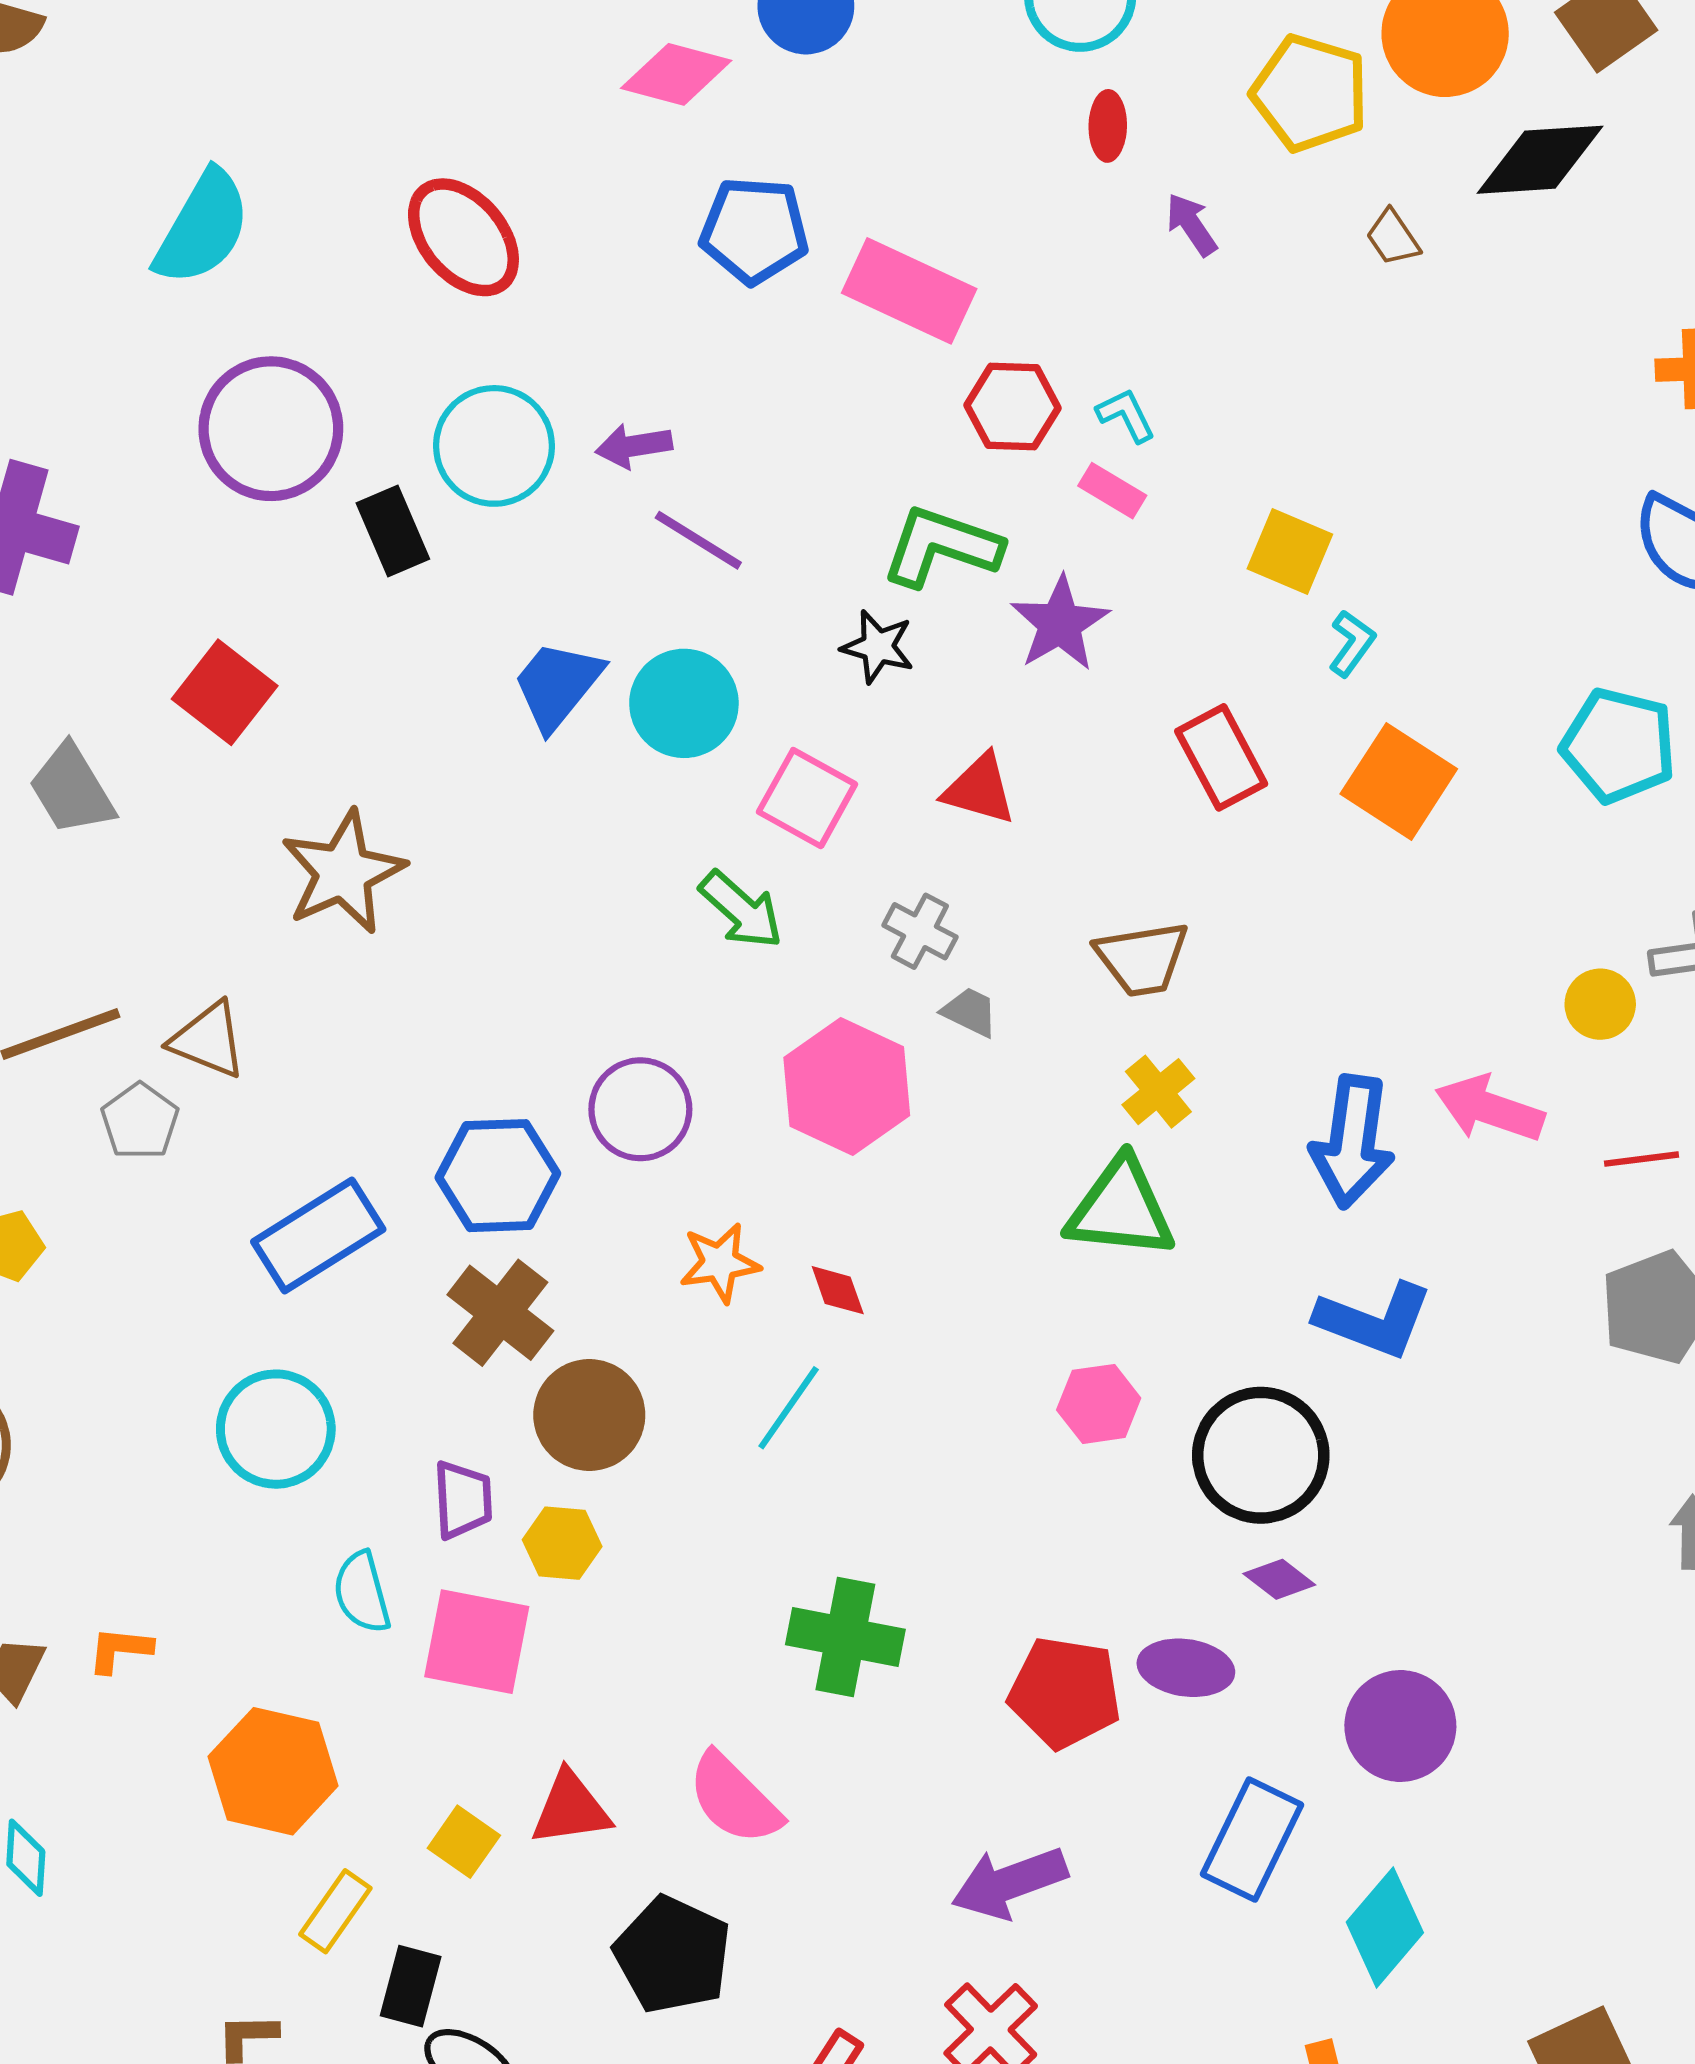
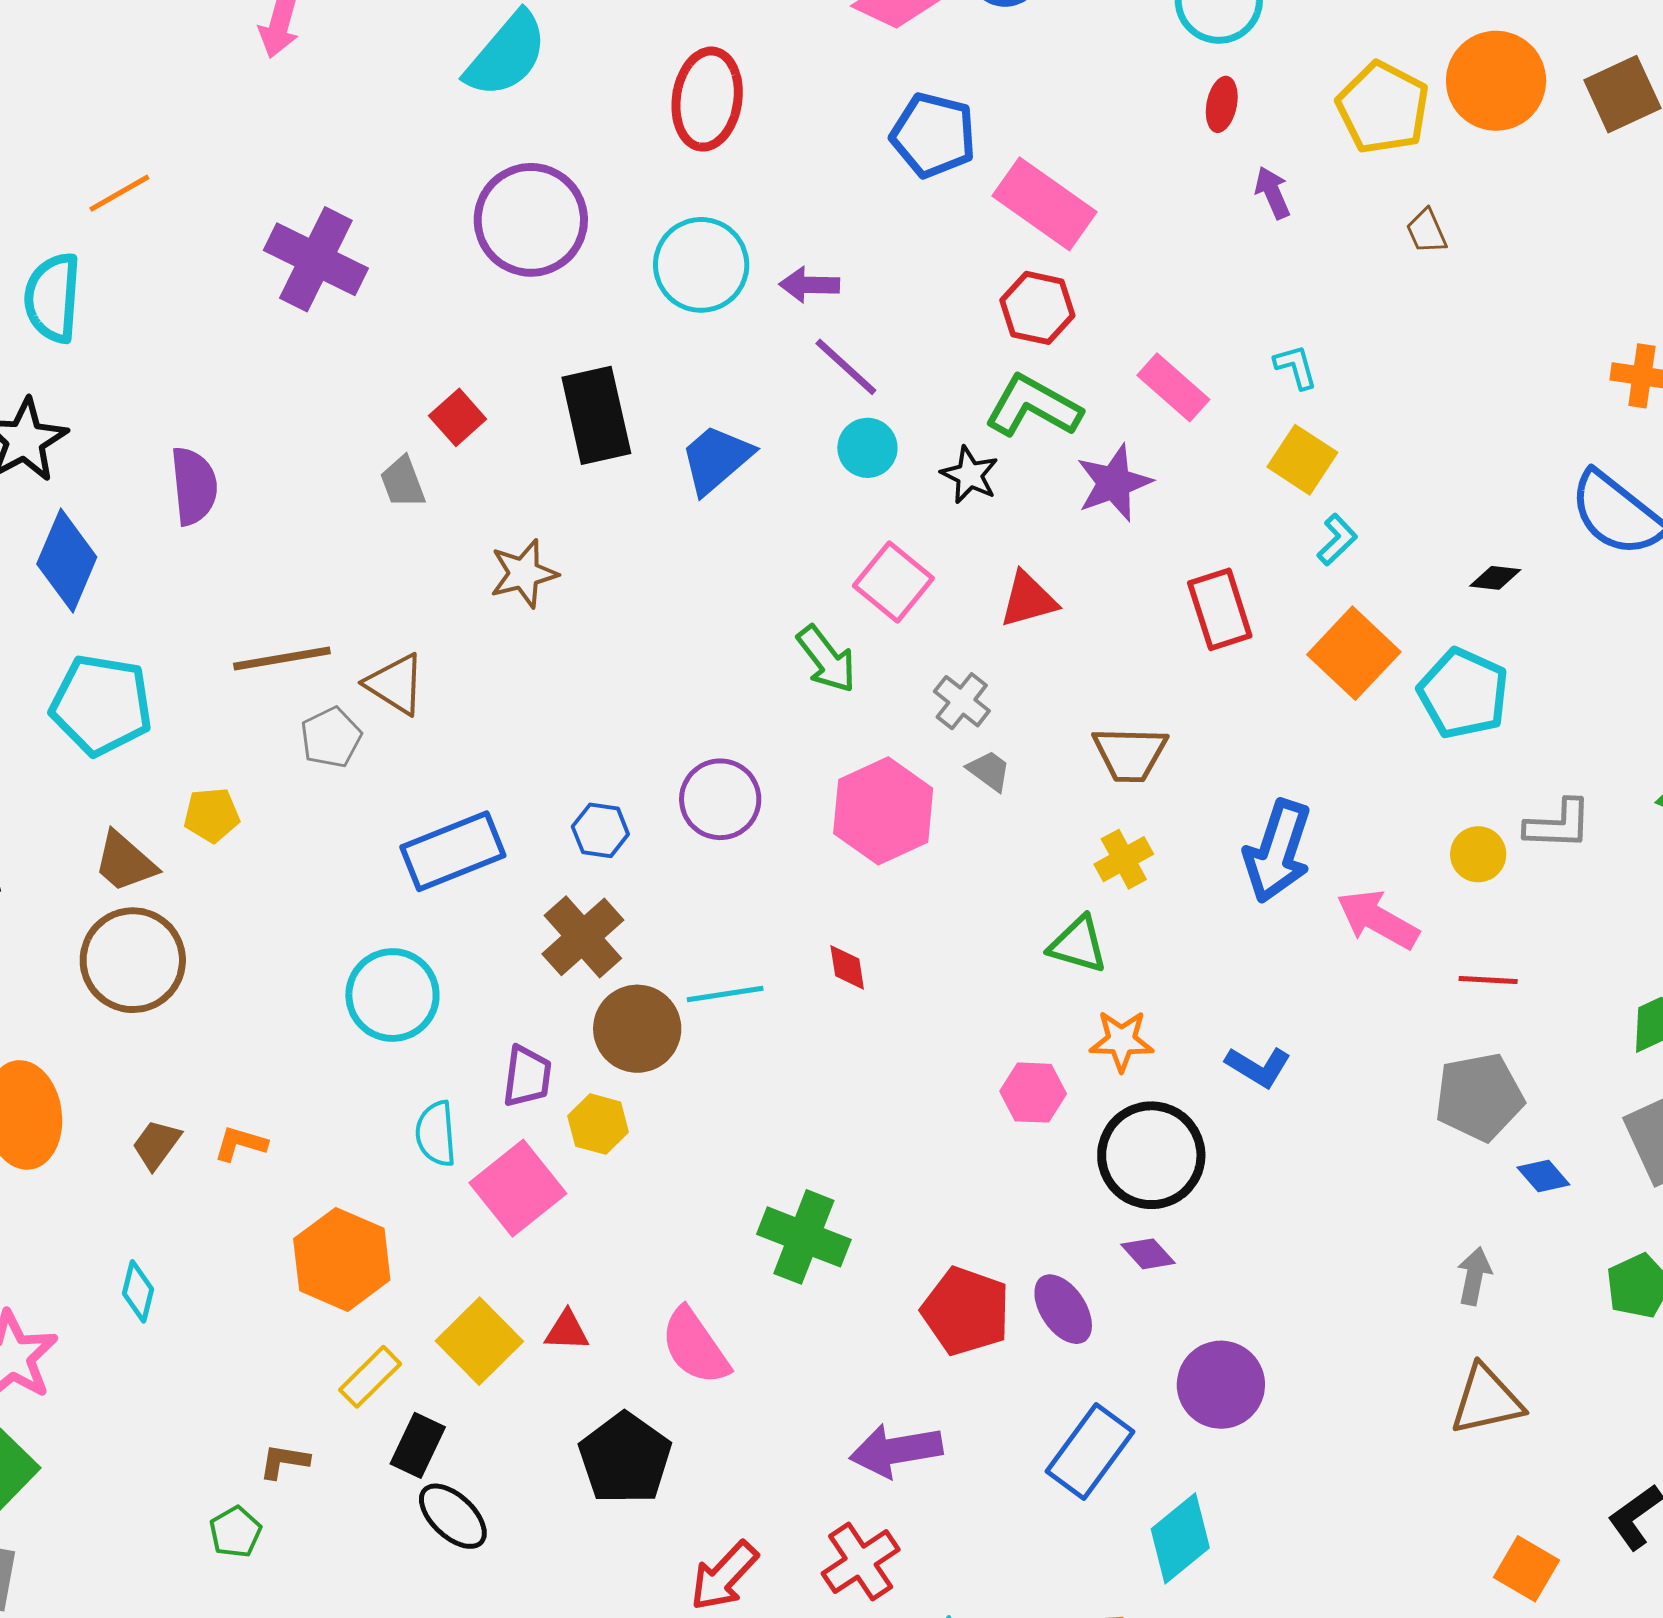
black diamond: (1540, 160) -> (1495, 578), moved, size x0.5
red ellipse: (463, 237) -> (707, 99), turned 38
red hexagon: (1013, 407) -> (1037, 308), moved
cyan L-shape: (1126, 415) -> (1296, 367), moved
pink rectangle: (1112, 491) -> (1173, 387), size x1.4
black rectangle: (393, 531) -> (596, 415), moved, size x1.4
red square: (225, 692) -> (458, 417), size x0.7
cyan circle: (684, 703) -> (867, 448), moved, size x0.7
cyan pentagon: (1619, 745) -> (1463, 693), moved
gray trapezoid: (72, 789) -> (403, 482), moved, size x0.7
red triangle: (980, 789) -> (1028, 600), turned -42
brown star: (343, 872) -> (524, 574), size x0.7
blue arrow: (1352, 1142) -> (1278, 851), moved
blue hexagon: (498, 1176) -> (600, 830), size x0.6
green triangle: (1121, 1209) -> (1078, 944), size x0.7
orange star: (720, 1263) -> (1122, 1041), moved
blue L-shape: (1374, 1320) -> (1258, 1067), size x0.7
cyan line: (789, 1408) -> (725, 994), moved, turned 36
pink square: (477, 1642) -> (518, 1188), turned 30
purple ellipse: (1186, 1668) -> (1063, 1309), turned 38
red triangle: (571, 1809) -> (567, 1331), size x0.7
yellow square: (464, 1842) -> (479, 1341), size x1.5

